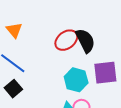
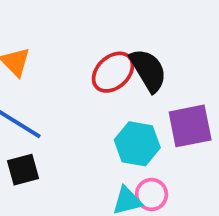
black square: (13, 89) -> (23, 170), turned 30

